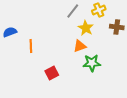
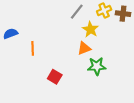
brown cross: (117, 27) -> (123, 14), moved
red square: (52, 73) -> (55, 77), turned -32

